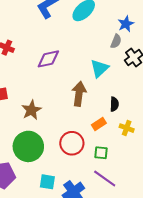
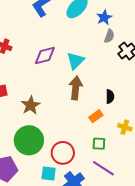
blue star: (126, 24) -> (104, 17), moved
cyan triangle: (99, 68) -> (75, 61), moved
yellow cross: (127, 128) -> (125, 127), moved
red circle: (72, 143) -> (63, 153), moved

